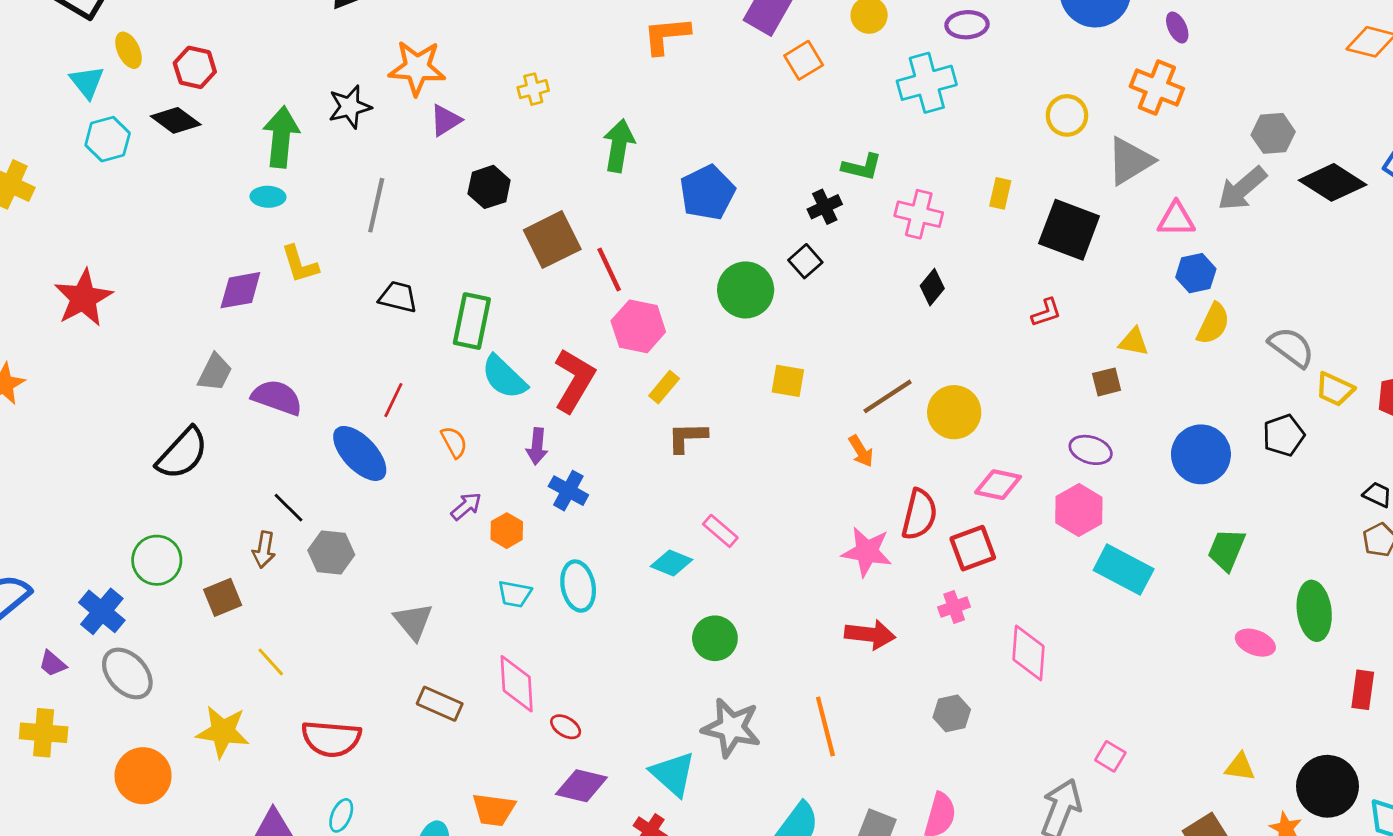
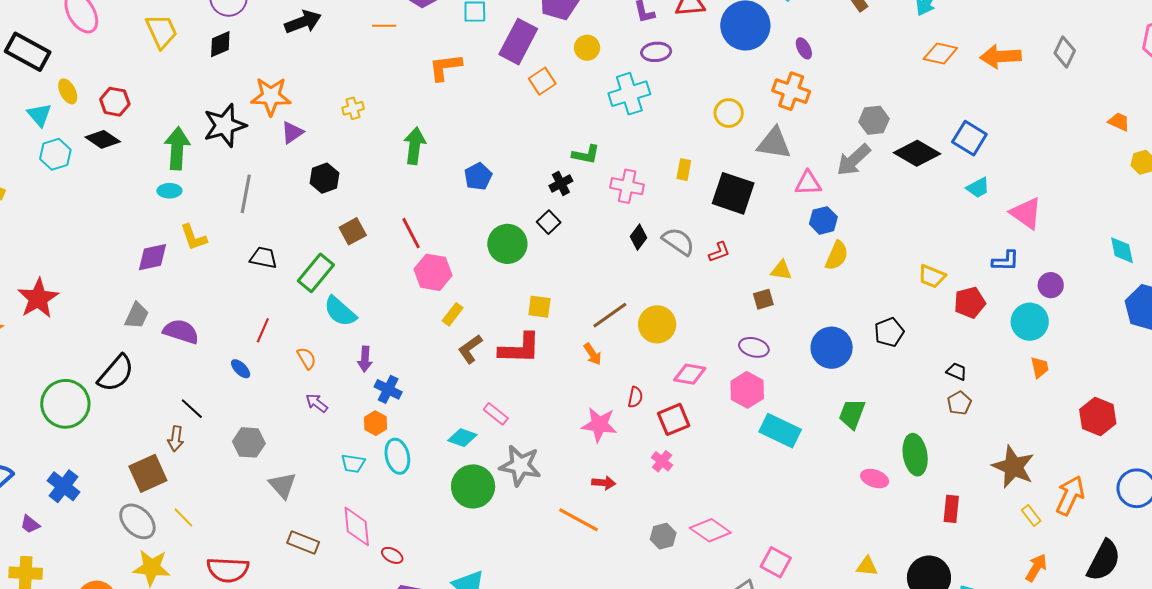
black star: (350, 107) -> (225, 125), size x1.4
gray triangle: (1130, 161) -> (774, 143), turned 42
blue pentagon: (707, 193) -> (478, 176), size x0.7
brown square: (552, 240) -> (353, 231), moved, size x0.7
red star: (83, 298) -> (38, 298), moved
green rectangle: (472, 321) -> (316, 273), turned 30
gray semicircle: (1291, 347) -> (678, 241), moved
red L-shape: (574, 380) -> (520, 348), moved, turned 63
yellow trapezoid: (1335, 389) -> (932, 276), moved
brown L-shape: (687, 437) -> (470, 349), turned -32
blue ellipse: (360, 453) -> (241, 369), size x0.5
purple arrow: (466, 506) -> (317, 403), turned -100
red semicircle: (919, 514) -> (635, 397), size x0.6
orange hexagon: (507, 531) -> (376, 423), moved
gray hexagon: (331, 552) -> (249, 442), moved
green circle: (157, 560) -> (65, 404), moved, size x1.4
brown square: (223, 597) -> (148, 473), size x1.4
pink cross: (954, 607) -> (662, 461), turned -30
red arrow: (870, 634) -> (604, 483), size x0.7
green circle: (715, 638) -> (473, 486), moved, size x1.4
pink diamond: (1028, 653) -> (710, 530), moved, turned -57
gray ellipse: (127, 673) -> (137, 521), moved
orange line: (825, 726) -> (579, 520), moved, turned -45
gray star: (731, 728) -> (520, 466), moved
pink square: (1110, 756) -> (776, 562), size x1.4

